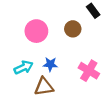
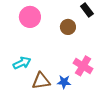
pink circle: (36, 31) -> (30, 17), moved
blue star: (50, 64) -> (64, 82), moved

